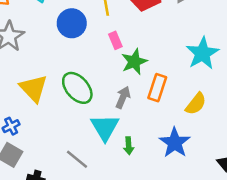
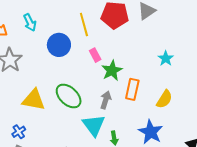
cyan star: (203, 53) -> (166, 58), size x0.6
yellow triangle: (34, 88) -> (34, 100), turned -30

